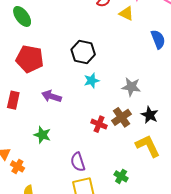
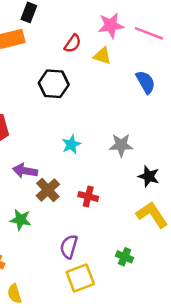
black hexagon: (83, 52) -> (54, 84), moved
brown cross: (121, 117) -> (48, 190), moved
purple semicircle: (78, 162) -> (69, 247), turned 42

